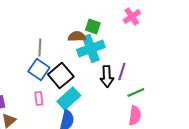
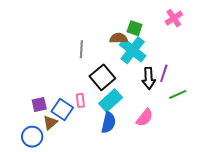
cyan cross: (91, 48) -> (133, 50), turned -32
blue square: (39, 70) -> (62, 110), moved
pink semicircle: (135, 116) -> (145, 118), moved, turned 30

